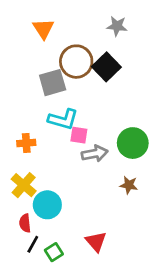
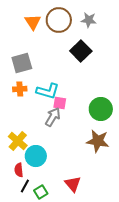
brown circle: (76, 62) -> (59, 20), moved
gray square: (53, 83) -> (22, 63), moved
orange cross: (26, 143) -> (20, 89), moved
gray arrow: (95, 154) -> (53, 117), moved, turned -48
brown star: (129, 185) -> (98, 141), size x1.6

